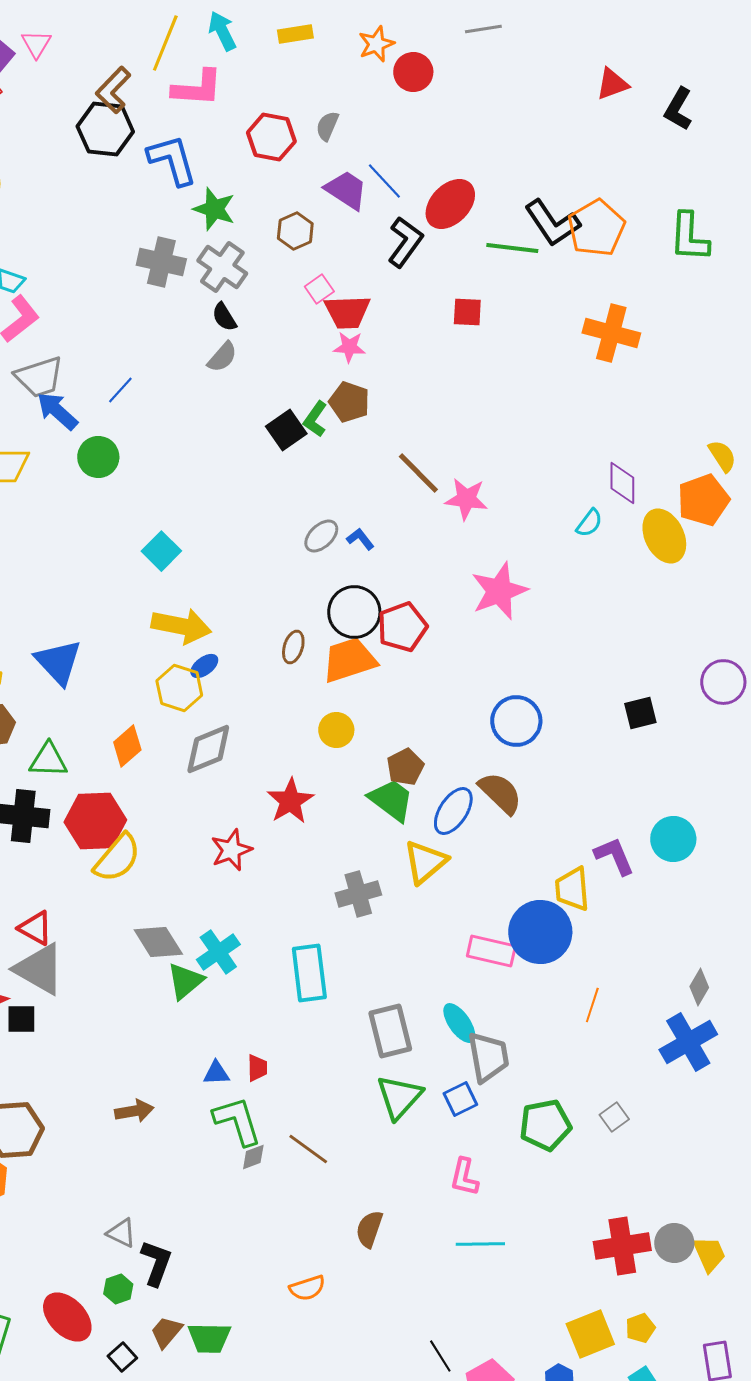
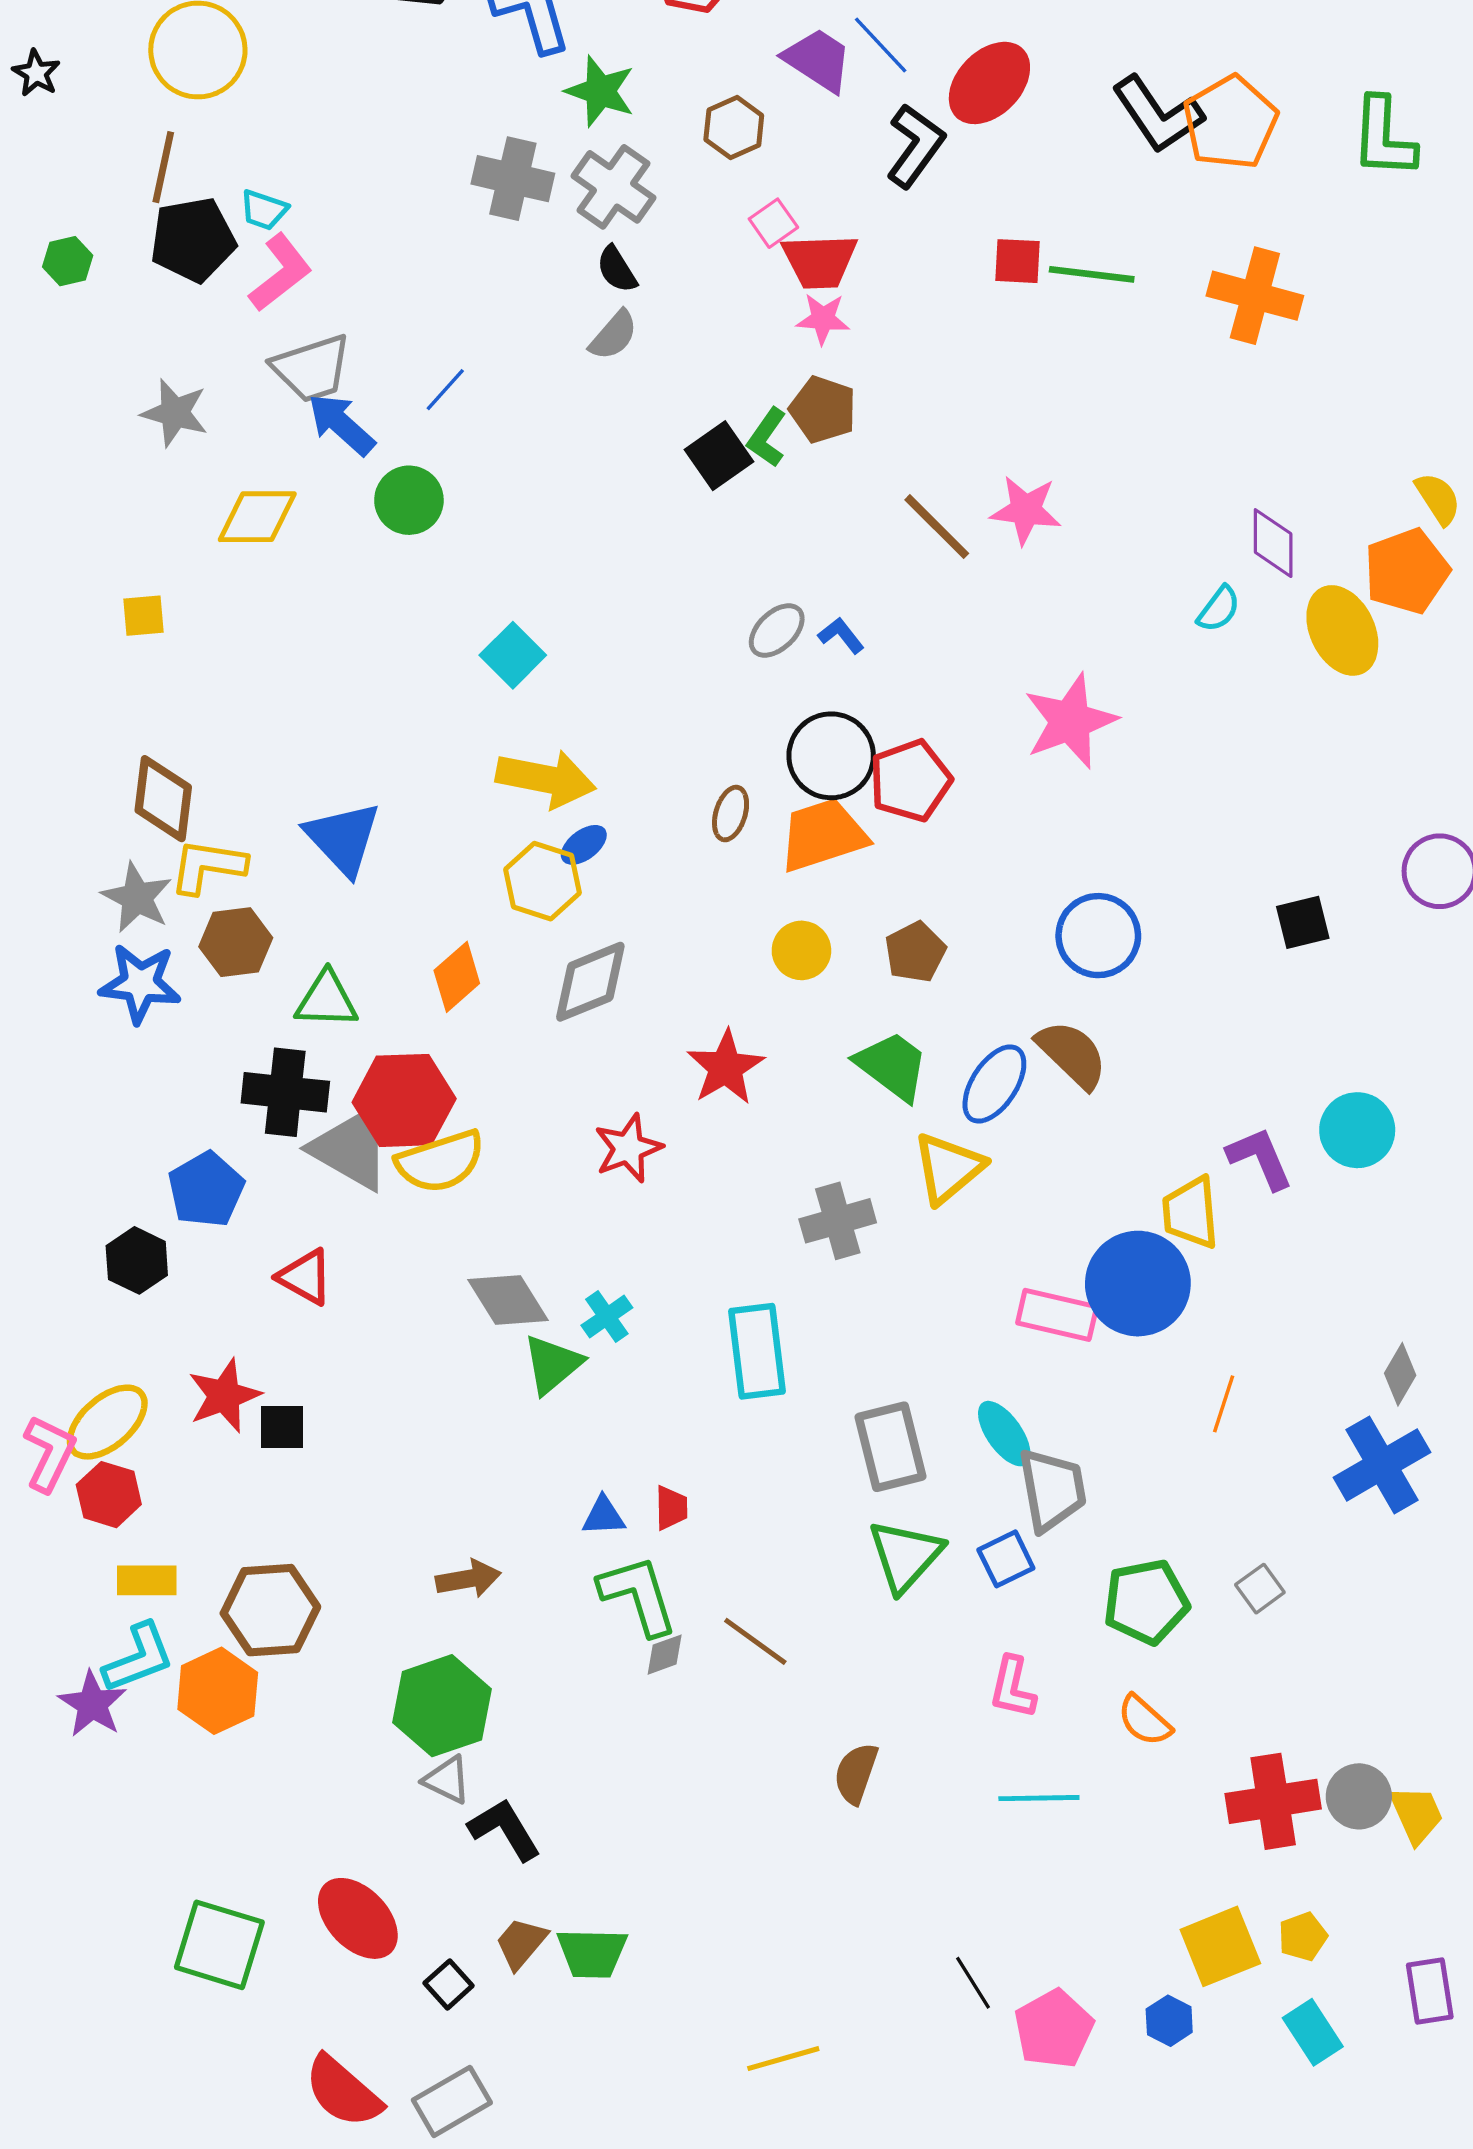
green line: (512, 248) -> (1092, 274), moved
pink star: (466, 499) -> (1026, 510), moved
brown pentagon: (405, 767) -> (915, 952), moved
yellow semicircle: (117, 858) -> (440, 1161), turned 32
cyan cross: (218, 952) -> (607, 1317), size x0.7
gray triangle: (39, 969) -> (351, 1148), moved
black L-shape: (156, 1263) -> (505, 1829), turned -51
orange semicircle: (307, 1288) -> (1144, 1721), moved, turned 60
green hexagon: (118, 1289) -> (442, 1706), moved, size x2.0

